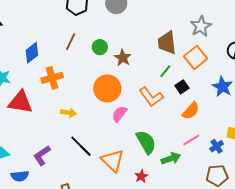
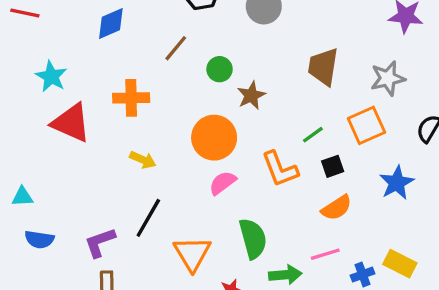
brown trapezoid: (167, 43) -> (323, 67), moved
blue diamond: (32, 53) -> (111, 23), moved
black line: (81, 146) -> (148, 218), turned 60
purple L-shape: (42, 155) -> (100, 242), moved

